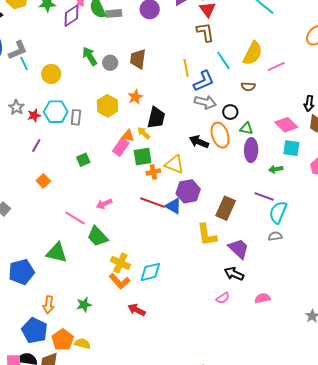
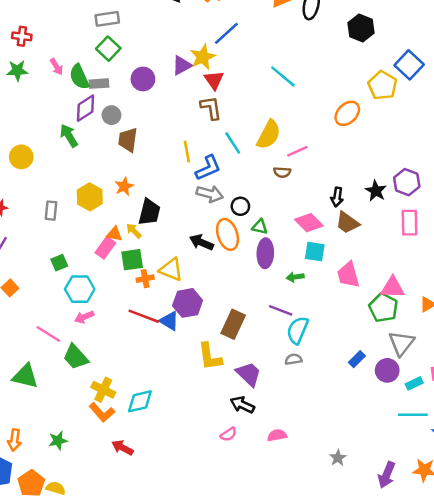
purple diamond: (72, 16) -> (85, 108), moved
gray circle: (110, 63) -> (111, 115), moved
brown semicircle: (248, 87) -> (282, 172), moved
cyan hexagon: (56, 112) -> (80, 289), moved

